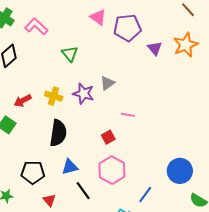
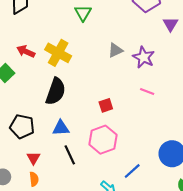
purple star: (83, 94) -> (144, 57), moved
yellow cross: (54, 96) -> (58, 53), size x1.4
red arrow: (23, 101) -> (26, 51), turned 42
pink line: (128, 115) -> (147, 92), moved

